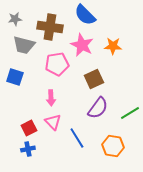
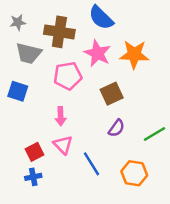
orange star: (113, 46) -> (134, 54), size x1.4
purple semicircle: (98, 108) -> (116, 128), size x0.7

